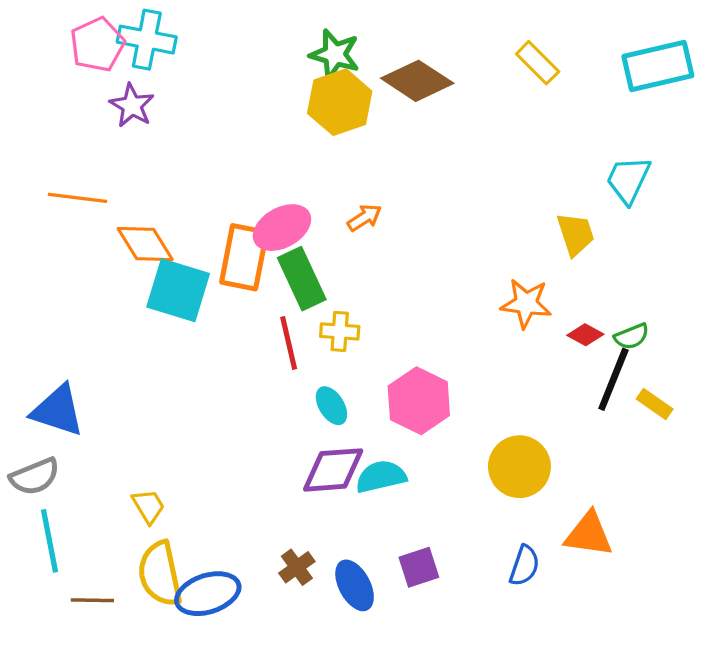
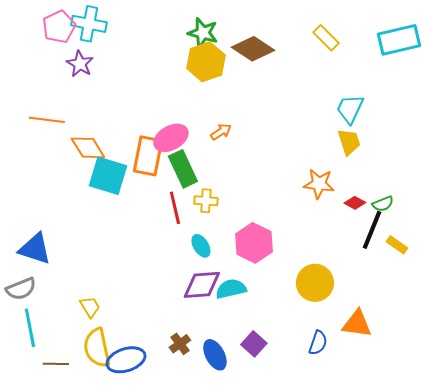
cyan trapezoid: (628, 180) -> (350, 109), moved
purple square: (419, 567) -> (254, 344), turned -30

